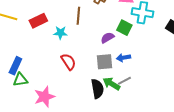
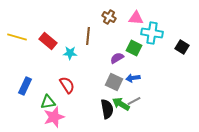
red rectangle: (38, 21) -> (48, 41), turned 66
red semicircle: (68, 62) -> (67, 85), moved
gray square: (104, 62) -> (114, 82), turned 30
green triangle: (20, 80) -> (48, 102), moved

